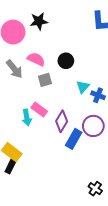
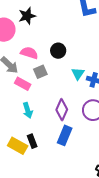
pink rectangle: (39, 110) -> (23, 84), moved
blue rectangle: (74, 139) -> (65, 135), moved
black rectangle: (10, 166) -> (32, 141), moved, turned -40

